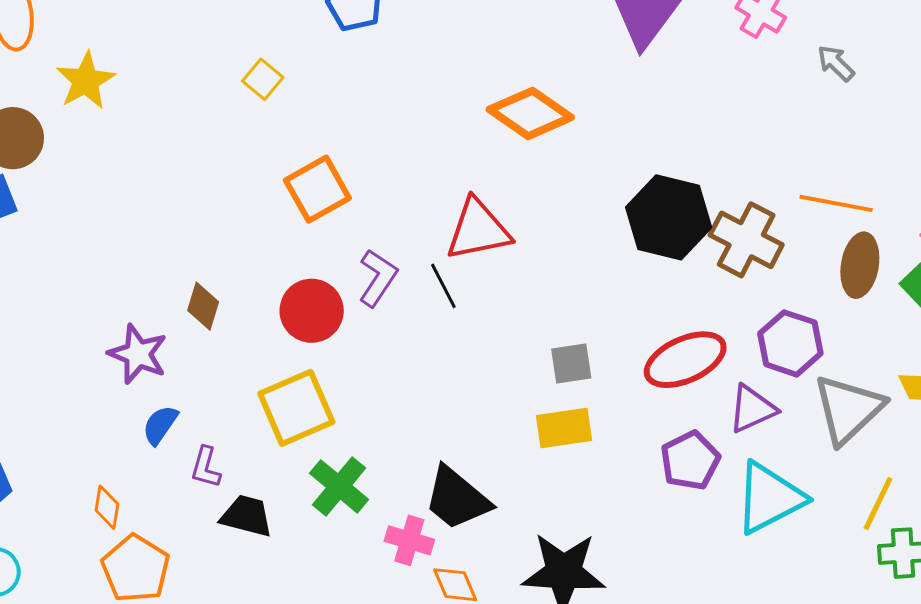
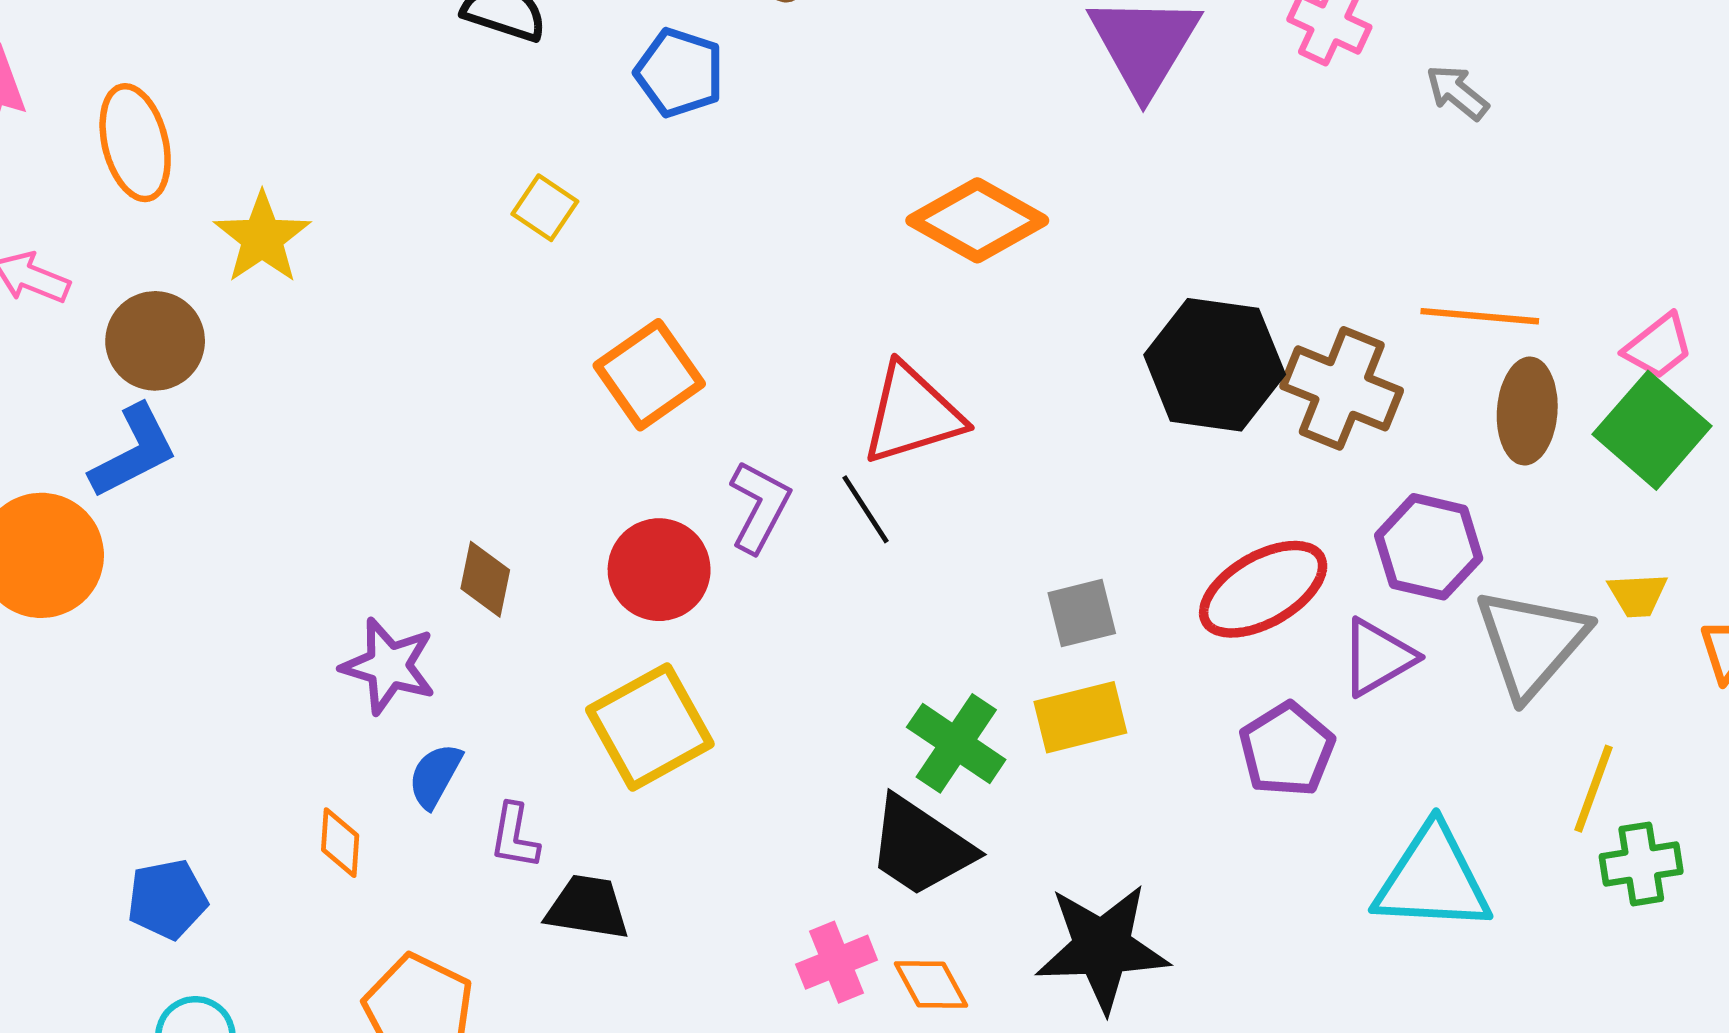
green cross: (339, 486) -> (956, 743), moved
cyan triangle: (770, 498) -> (1432, 879), moved, turned 36
orange diamond: (107, 507) -> (340, 843), moved
pink cross: (409, 540) -> (837, 962), moved, turned -33

